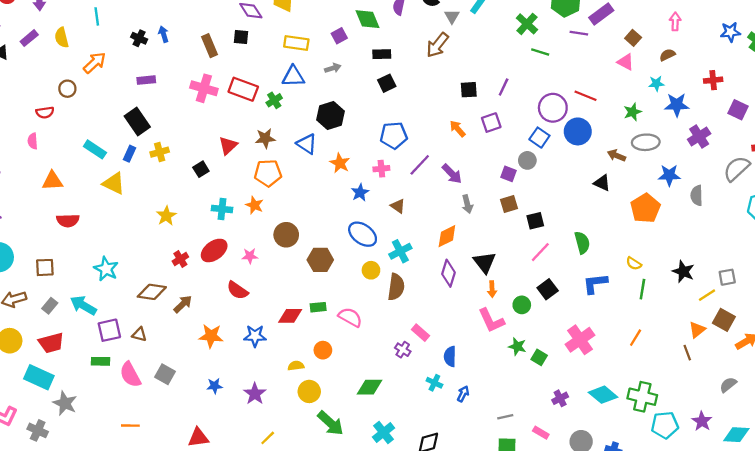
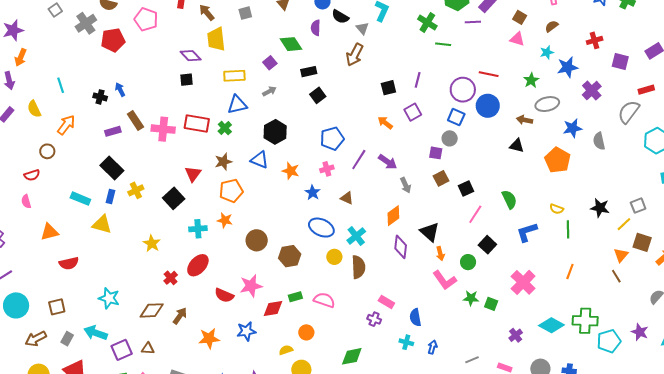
brown rectangle: (209, 46) -> (135, 121), moved
black square: (201, 169) -> (174, 198), size x1.5
pink star: (250, 256) -> (251, 286), moved, size x1.6

